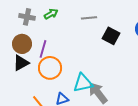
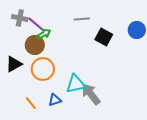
green arrow: (51, 14) -> (44, 34), moved
brown circle: (22, 44) -> (35, 45), moved
purple line: (43, 49) -> (36, 24), moved, turned -66

